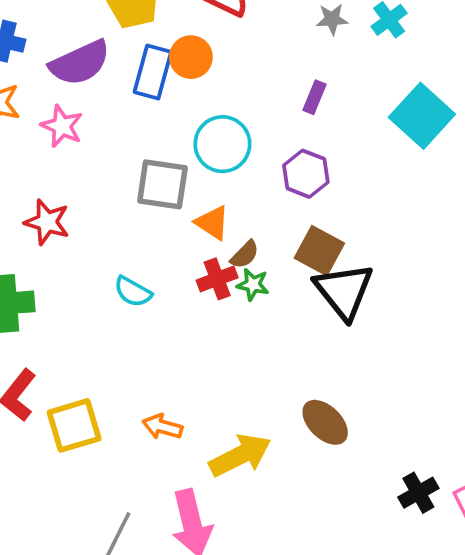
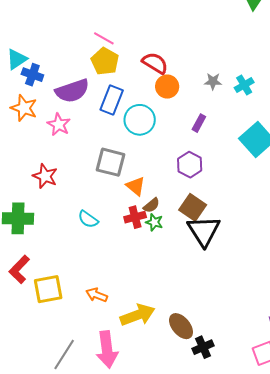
orange circle: (191, 57) -> (167, 87), moved
cyan circle: (222, 144) -> (140, 120), moved
brown ellipse: (325, 422) -> (181, 326), moved
black cross: (418, 493) -> (203, 347), moved

